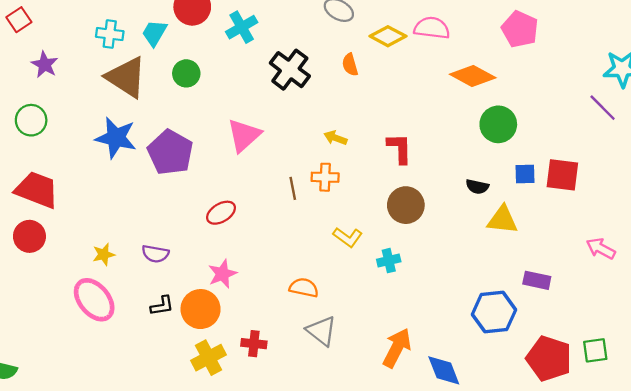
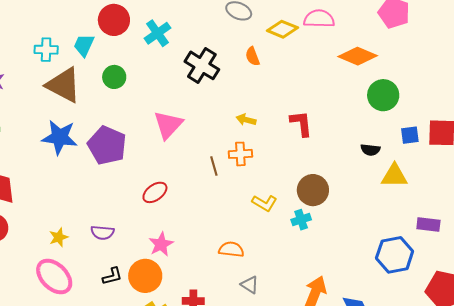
brown circle: (406, 205) -> (313, 190), moved
gray triangle: (321, 331) -> (250, 285), size x0.7

